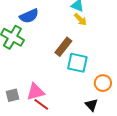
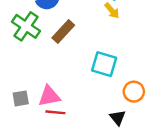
brown rectangle: (63, 47) -> (63, 32), moved
red line: (41, 104) -> (55, 112), turned -35

